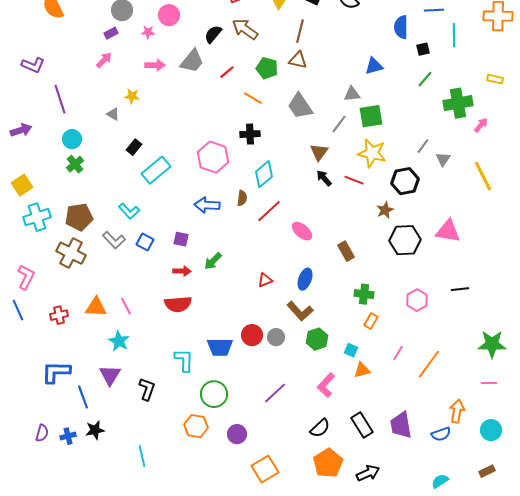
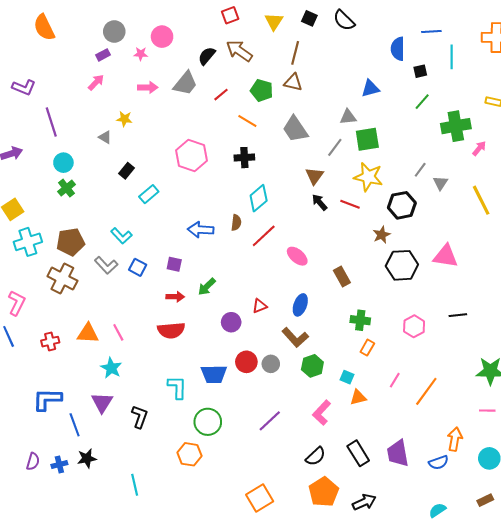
pink hexagon: (213, 157) -> (192, 156), moved
cyan rectangle: (156, 170) -> (149, 194), size x0.7
purple circle: (237, 434) -> (231, 322), moved

